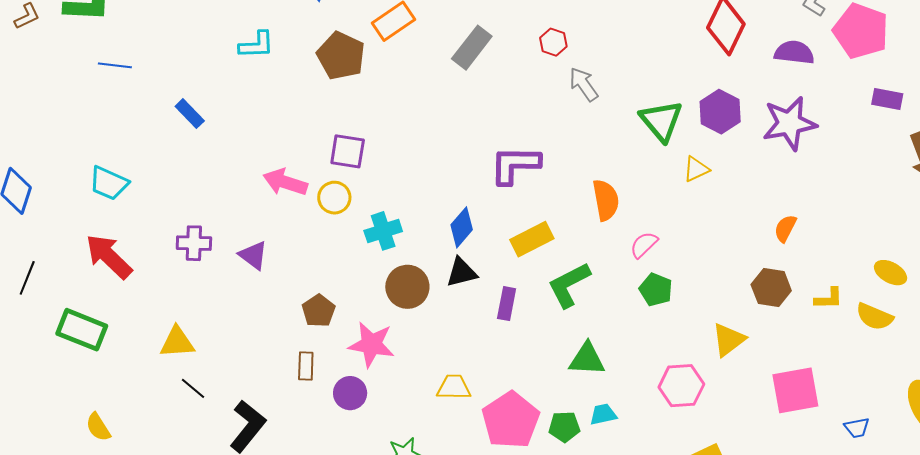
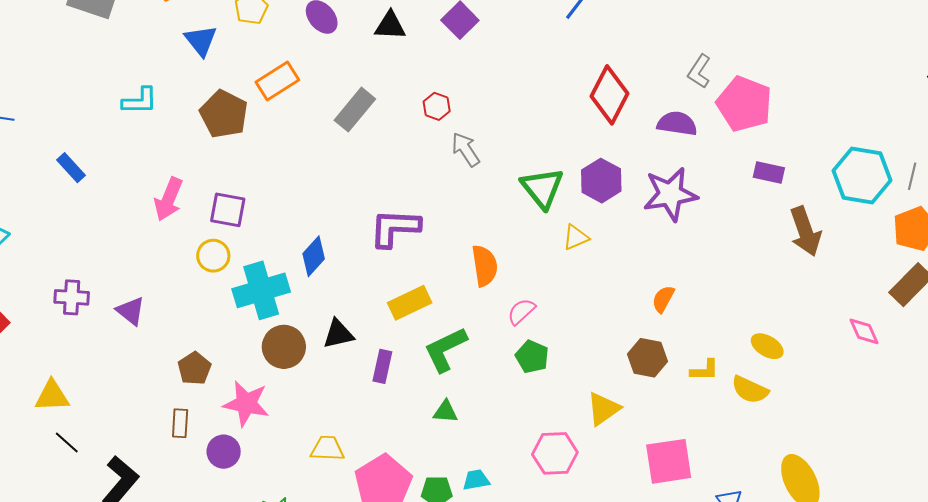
pink arrow: (285, 182) -> (168, 199), moved, turned -87
blue diamond: (462, 227) -> (314, 256), moved
cyan cross: (383, 231) -> (261, 290), size x1.5
green triangle: (587, 359) -> (445, 412), moved, size x0.7

